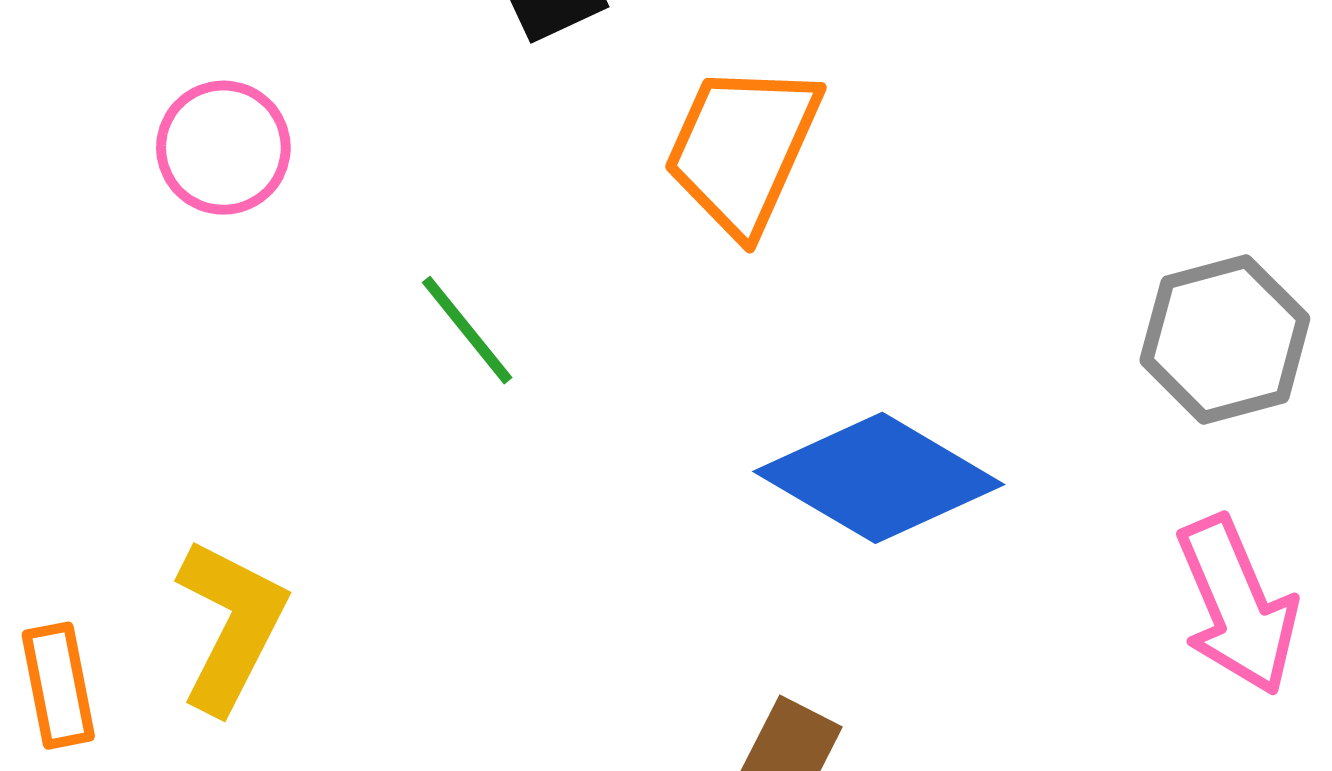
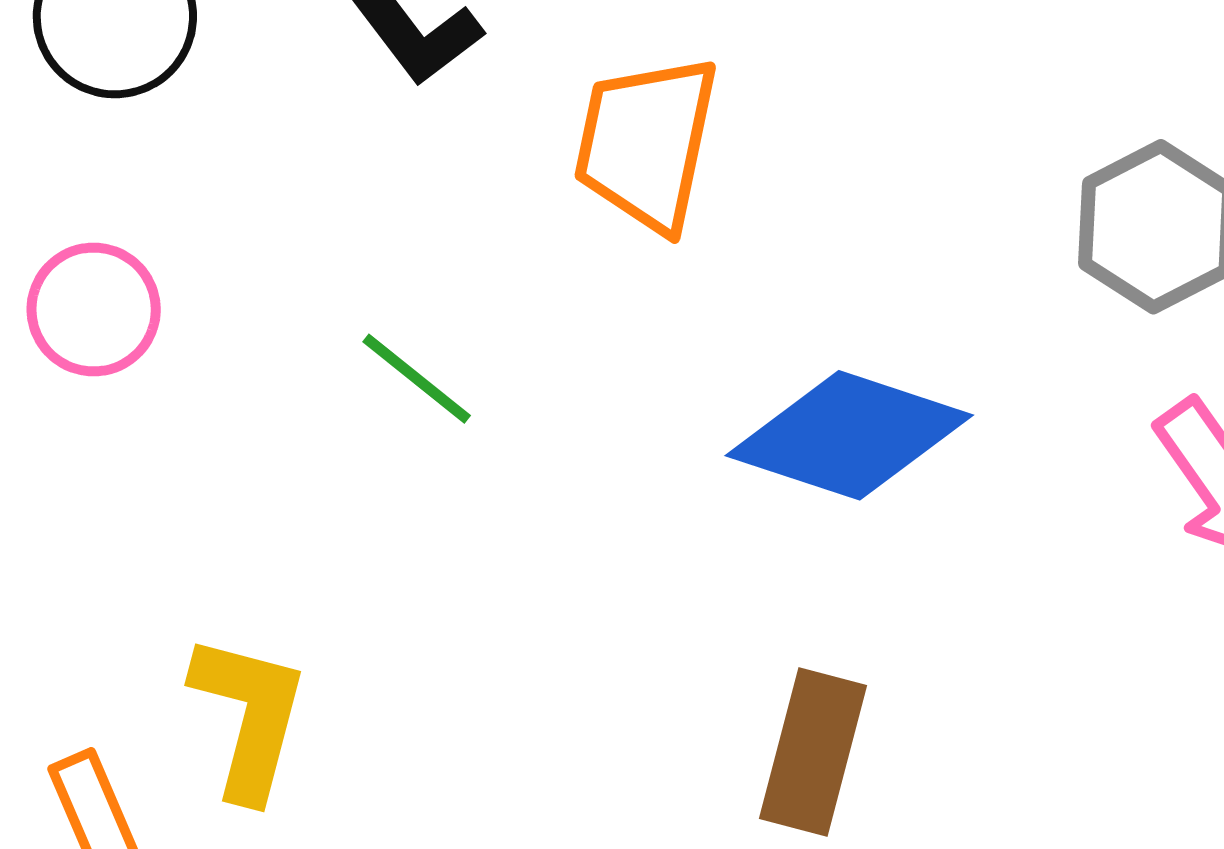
pink circle: (223, 148) -> (94, 310), moved

